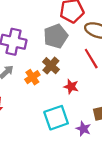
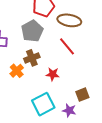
brown cross: (51, 66) -> (32, 58), turned 35

